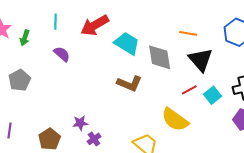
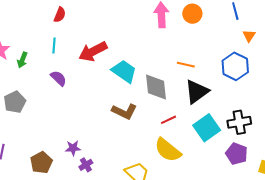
black triangle: (201, 60) -> (197, 92), turned 32
red line: (189, 90) -> (169, 120), moved
cyan square: (212, 95) -> (207, 128), size x1.5

